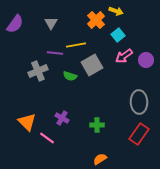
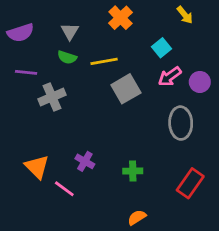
yellow arrow: (116, 11) -> (185, 15), moved, turned 32
orange cross: (96, 20) -> (120, 18), moved
purple semicircle: (15, 24) -> (21, 33), turned 36
purple line: (55, 53) -> (26, 72), moved
green semicircle: (70, 76) -> (67, 57), moved
gray ellipse: (139, 102) -> (181, 123), moved

